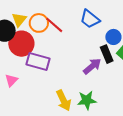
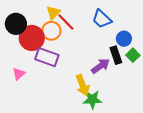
yellow triangle: (19, 20) -> (53, 13), moved
orange circle: (39, 23) -> (51, 31), moved
yellow arrow: (64, 100) -> (83, 85), moved

